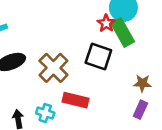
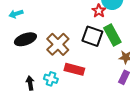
green rectangle: (123, 32) -> (112, 35), moved

